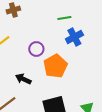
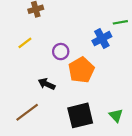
green line: (64, 18) -> (120, 22), moved

